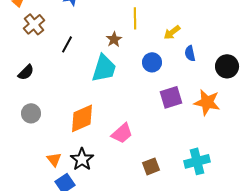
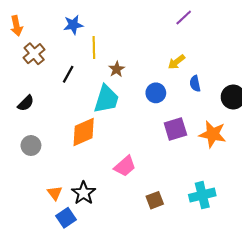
yellow line: (135, 18) -> (94, 47), moved
orange diamond: (82, 118) -> (84, 132), moved

